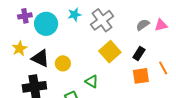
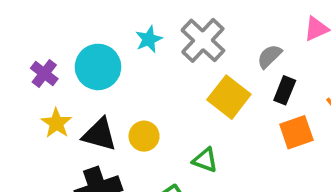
purple cross: (25, 16) -> (44, 74), moved, turned -32
gray semicircle: (143, 25) -> (269, 56), moved

